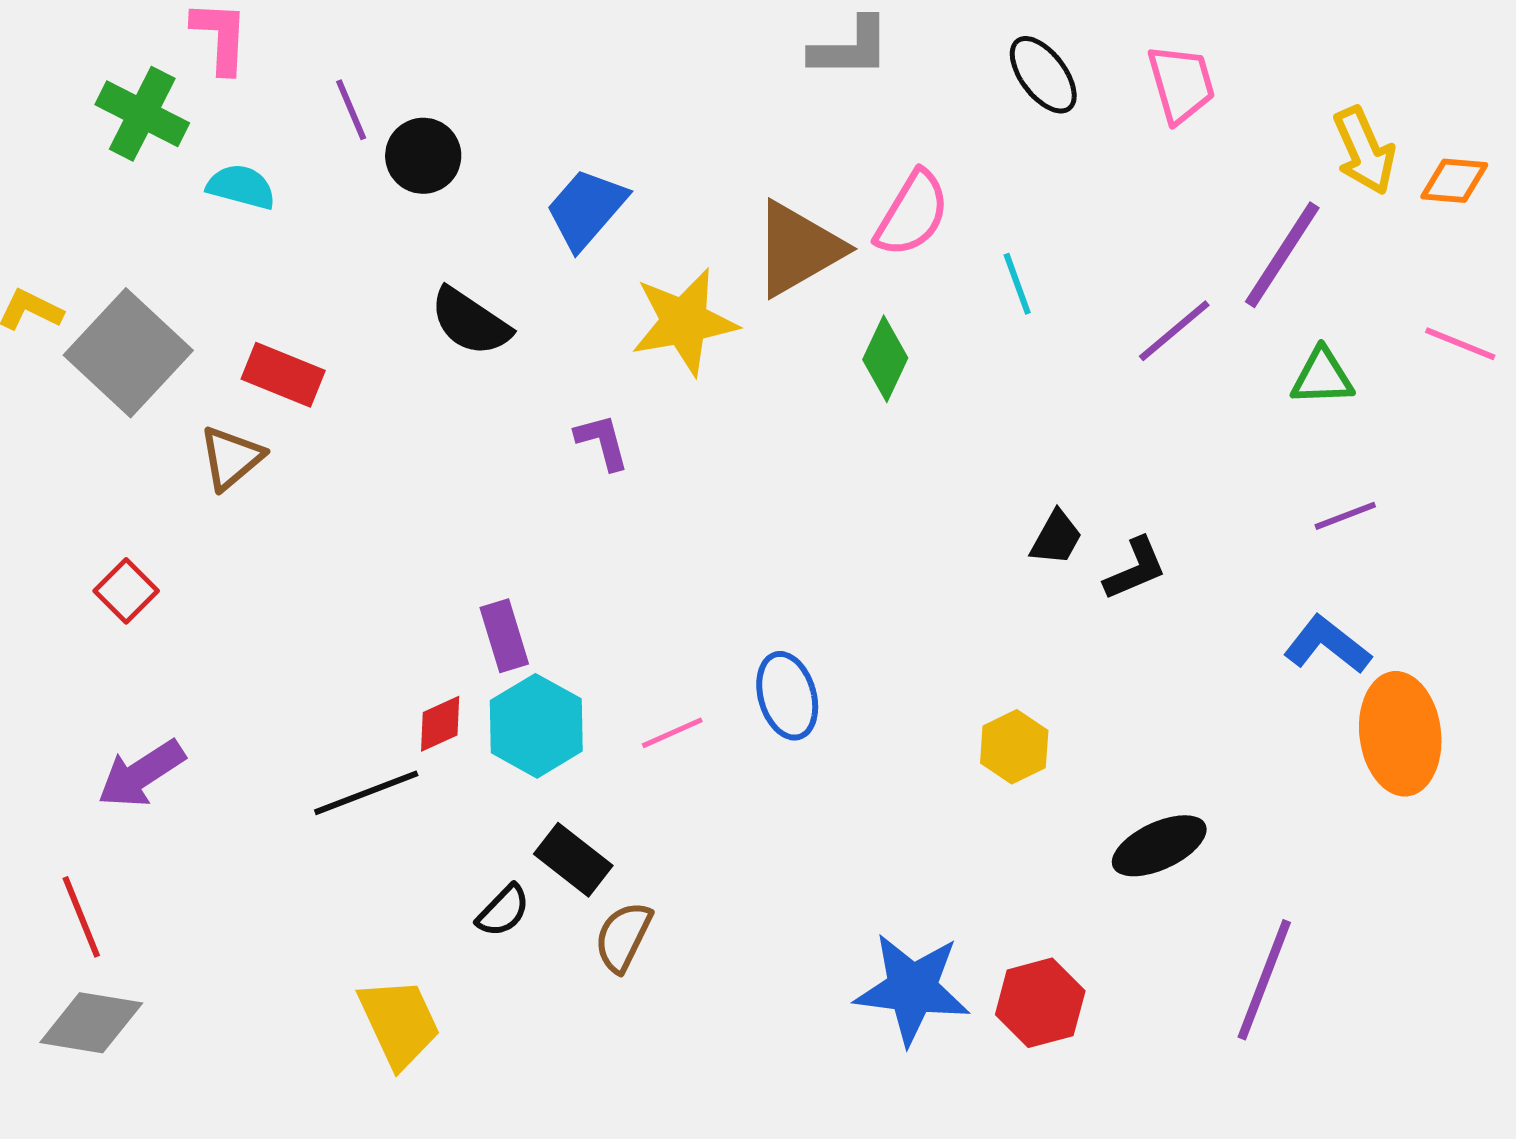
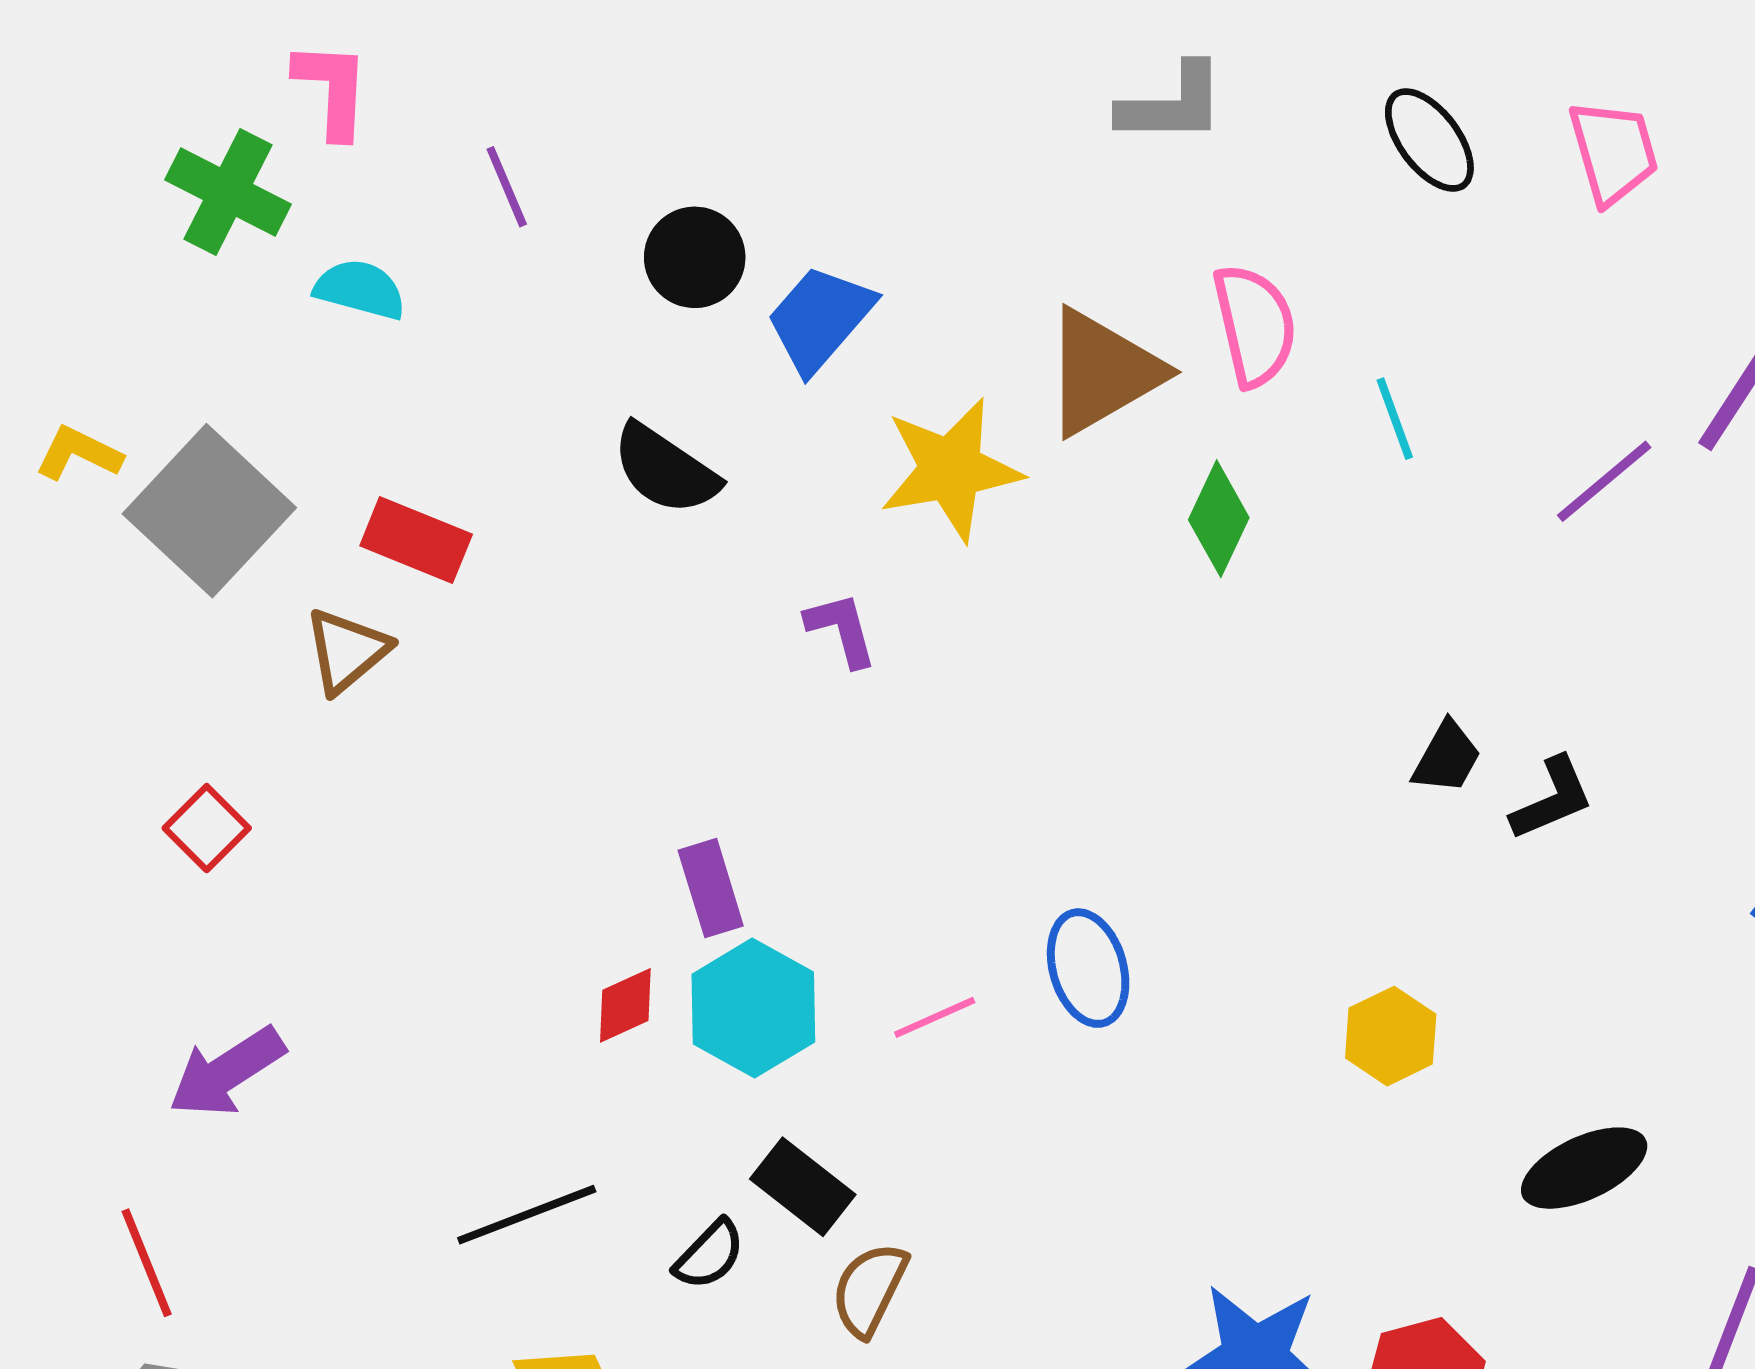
black circle: (423, 156) -> (695, 257), moved
pink semicircle: (912, 214) -> (1255, 325), turned -44
black line: (366, 793) -> (527, 1215), moved

